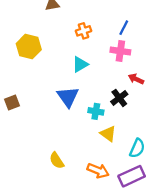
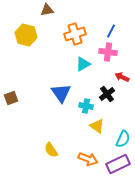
orange cross: (84, 31) -> (75, 34), size x1.5
yellow hexagon: (29, 47) -> (26, 35), moved
cyan triangle: (80, 64) -> (83, 64), moved

